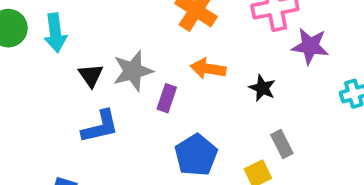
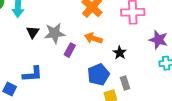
purple star: (310, 46) -> (158, 40), moved
blue L-shape: (100, 127) -> (32, 74), moved
blue pentagon: (196, 155) -> (99, 75), moved

